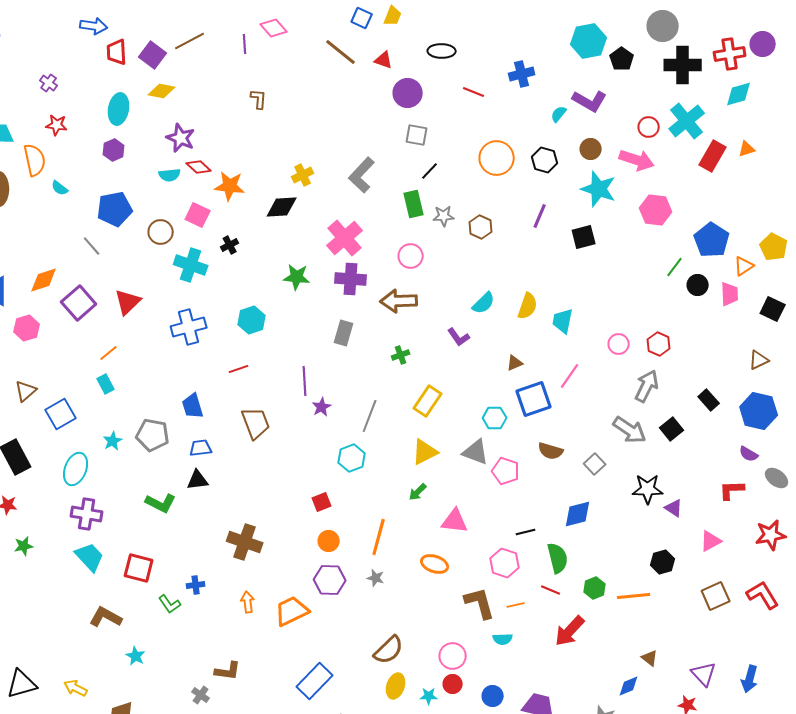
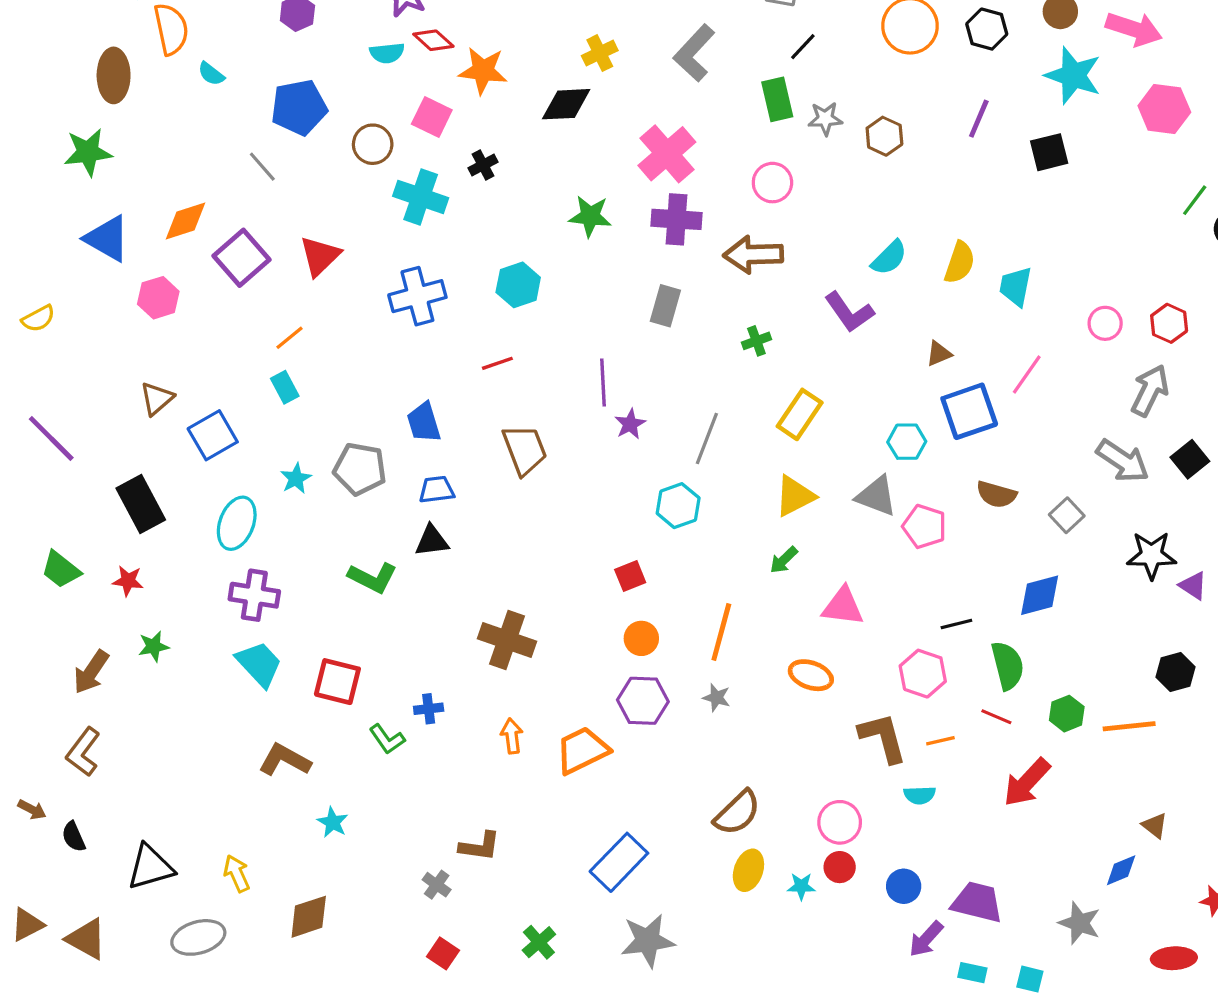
purple L-shape: (459, 337) -> (849, 312), size x1.4
yellow arrow: (76, 688) -> (237, 873), turned 40

